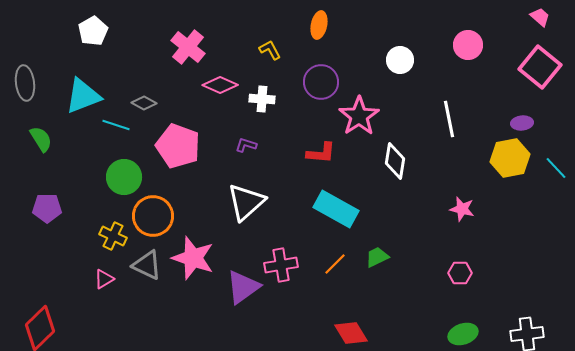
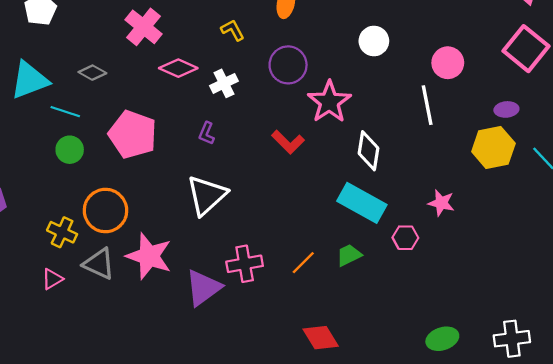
pink circle: (468, 45) -> (448, 63), moved
white cross: (262, 99) -> (224, 83), turned -30
gray diamond: (144, 103) -> (92, 73), moved
purple L-shape: (246, 145) -> (207, 133), turned -85
red L-shape: (321, 153) -> (288, 142), turned 40
green circle: (124, 177) -> (70, 150), moved, size x0.7
cyan rectangle: (336, 209) -> (362, 203), moved
pink hexagon: (460, 273) -> (405, 238), moved

